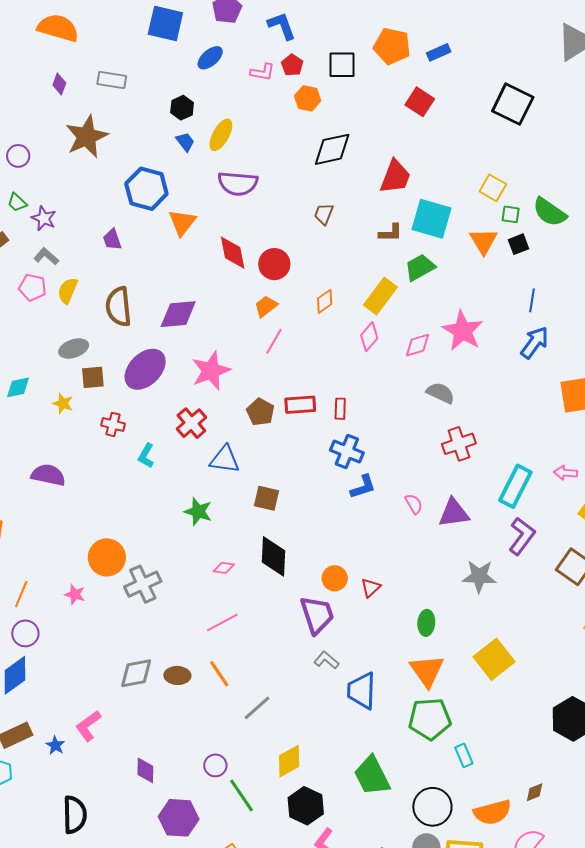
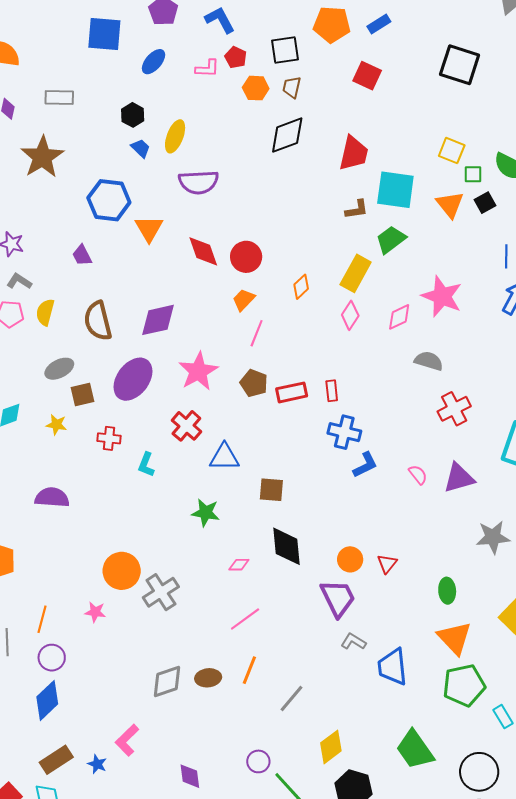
brown trapezoid: (324, 214) -> (292, 87), moved
brown pentagon: (260, 412) -> (254, 383), moved
orange line: (219, 674) -> (249, 670), turned 64

